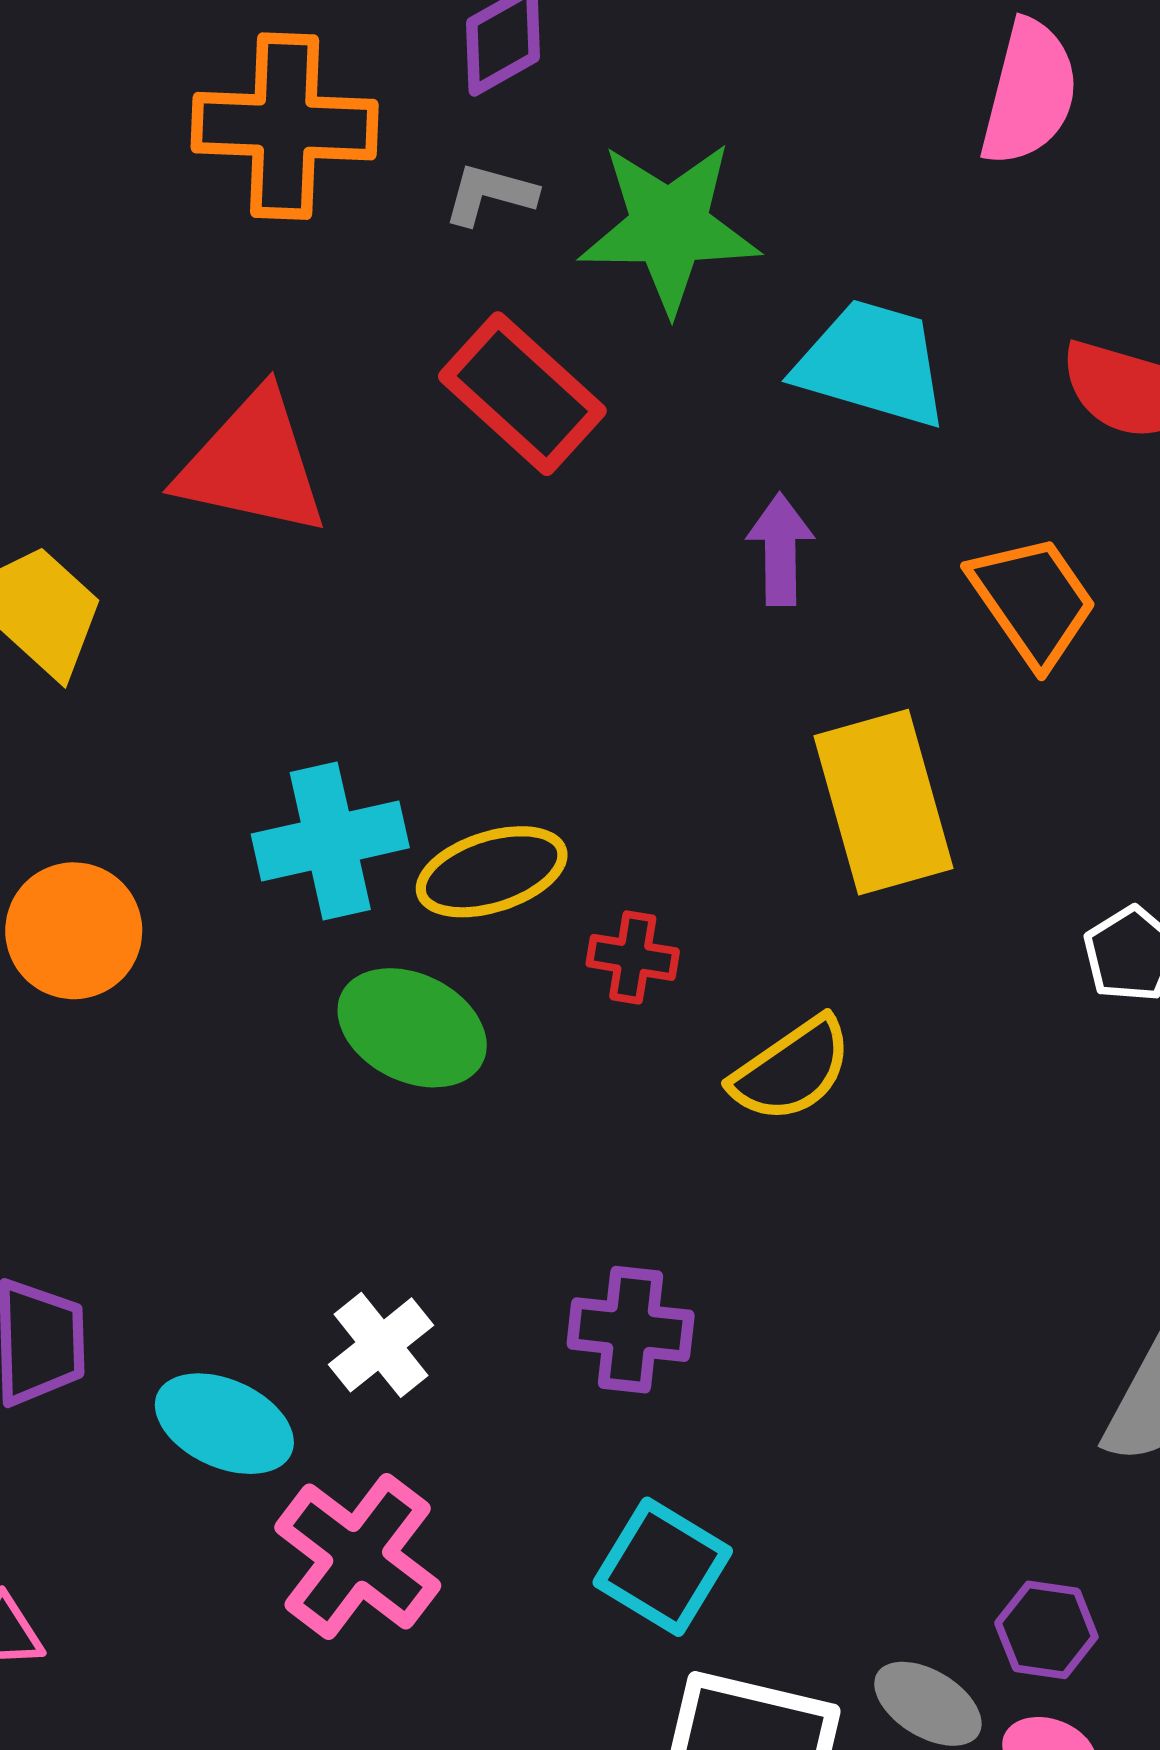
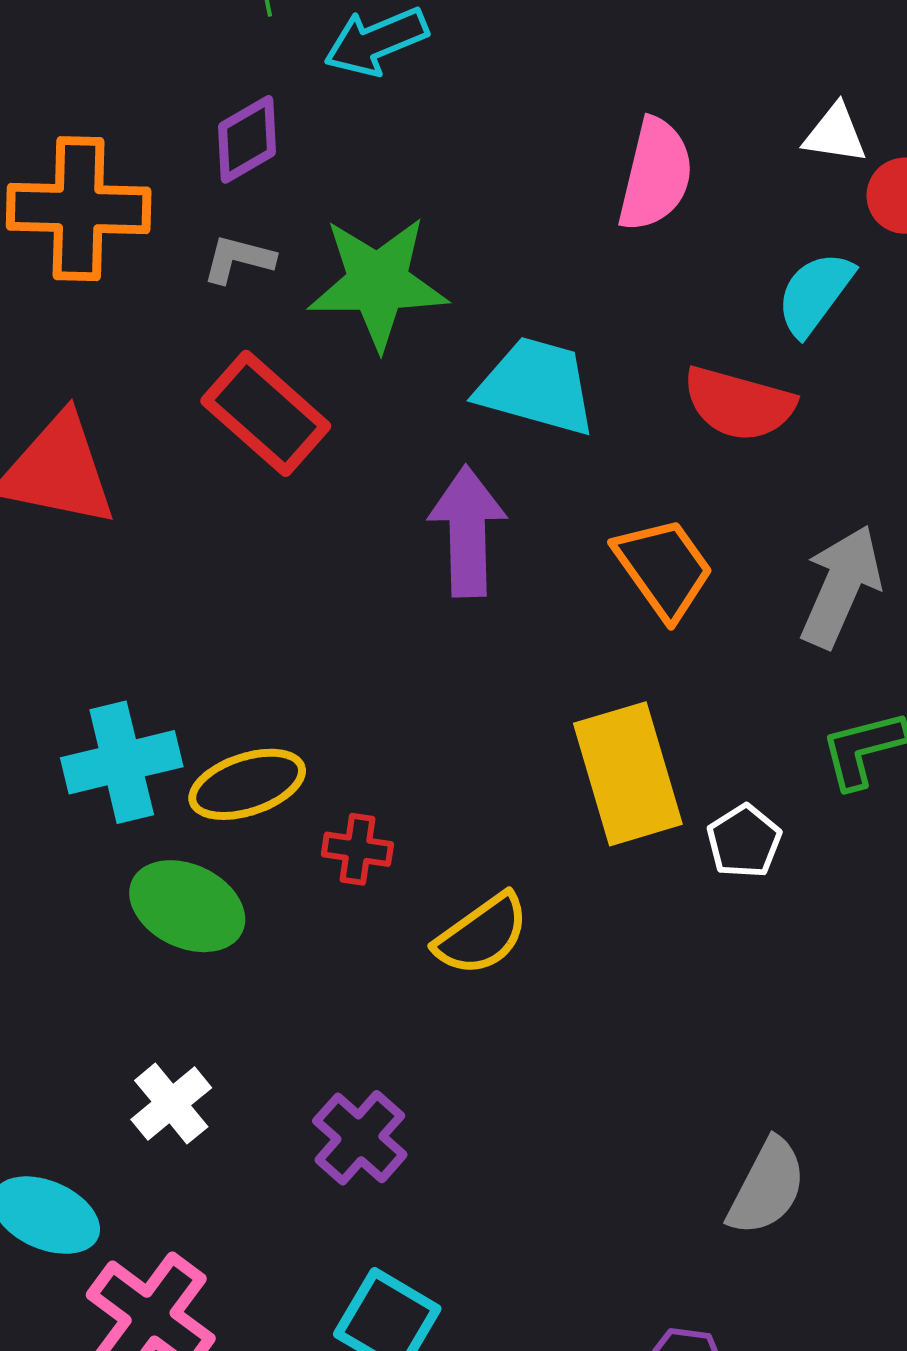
purple arrow: (780, 549) -> (467, 531), size x1.5
yellow rectangle: (883, 802) -> (628, 774), moved
purple cross: (631, 1330) -> (360, 1138), turned 36
white cross: (381, 1345) -> (171, 1104), moved

